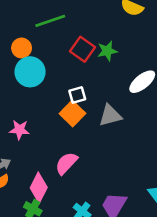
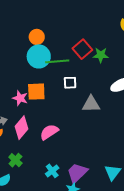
green line: (50, 21) -> (57, 61), moved
orange square: (72, 114) -> (36, 92), moved, turned 30
pink diamond: (39, 188) -> (22, 128), moved

